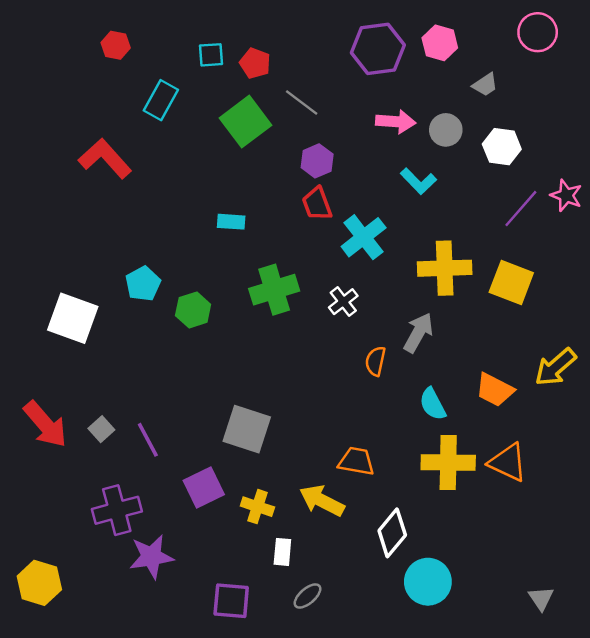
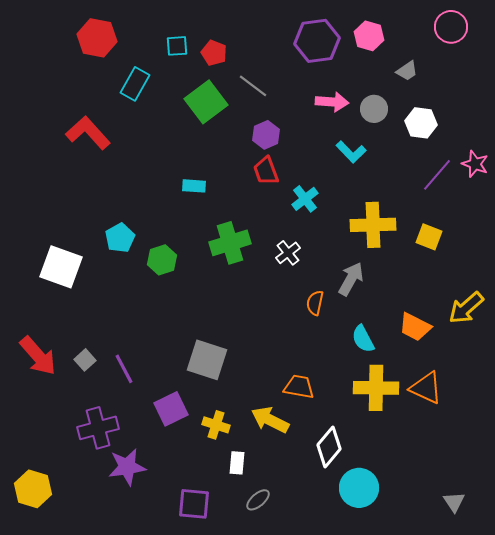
red hexagon: (116, 45) -> (97, 38), size x1.6
cyan cross: (364, 237) -> (305, 199), size x0.7
yellow square: (511, 283) -> (429, 237), size x0.7

